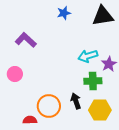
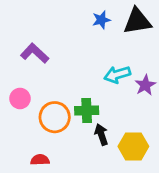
blue star: (64, 13) -> (101, 20), moved
green cross: (93, 81) -> (87, 110), moved
orange circle: (49, 106) -> (55, 117), moved

